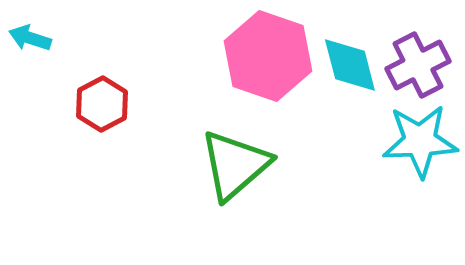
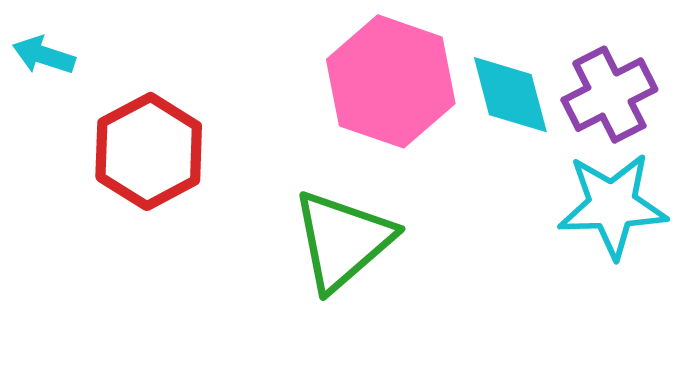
red hexagon: (102, 104) -> (149, 151), size x1.4

